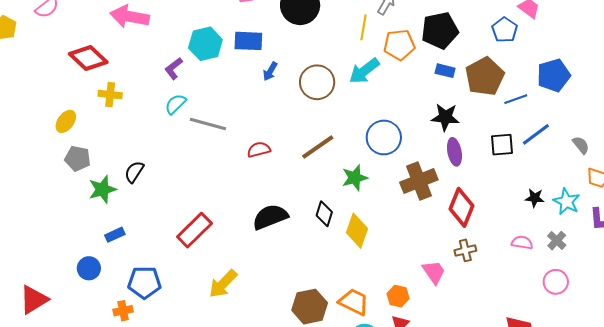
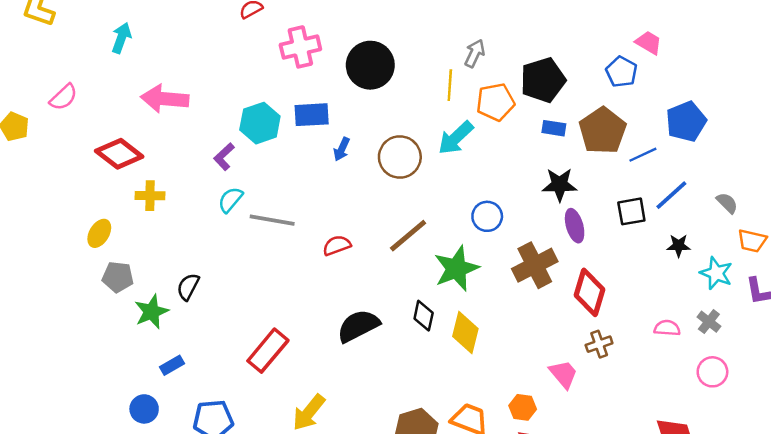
blue circle: (384, 137) -> (487, 216), size x0.7
green star: (355, 178) -> (456, 269), size x1.4
black star: (535, 198) -> (679, 246), moved

